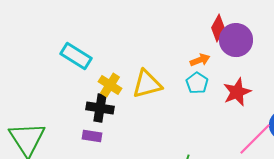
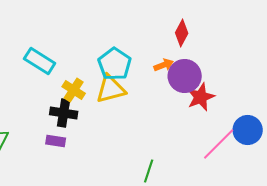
purple circle: (236, 40) -> (185, 76), moved
cyan pentagon: (197, 83) -> (115, 64), moved, size x1.5

